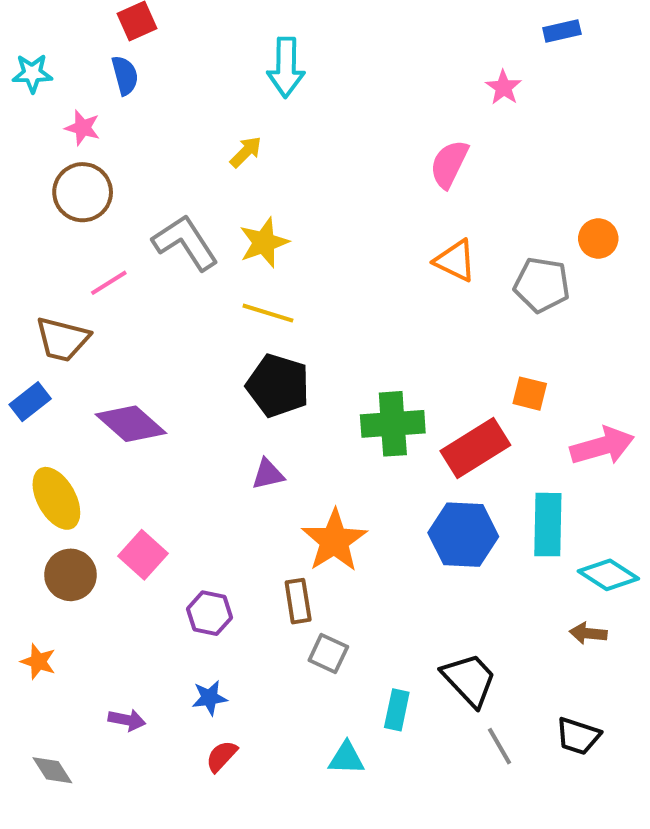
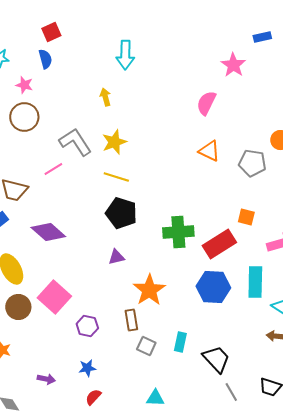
pink star: (504, 87) -> (233, 65), size x1.4
yellow arrow: (246, 152) -> (105, 97), turned -60
pink line: (109, 283) -> (53, 169), moved
pink square: (143, 555) -> (54, 297), size x1.4
cyan rectangle: (397, 710) -> (180, 342), moved

